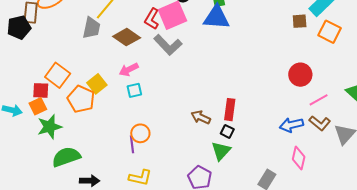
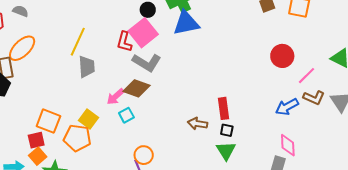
gray trapezoid: (91, 28) -> (87, 67), moved
brown diamond: (127, 37) -> (136, 88), moved
pink diamond: (299, 158) -> (288, 145), moved

